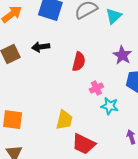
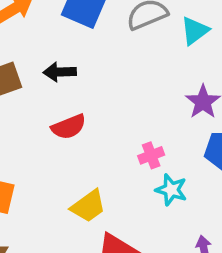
red semicircle: (79, 62) -> (69, 127), moved, turned 48
yellow trapezoid: (64, 120) -> (88, 206), turned 35

